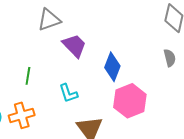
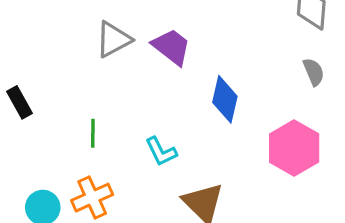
purple trapezoid: (74, 46) -> (171, 47), moved
pink hexagon: (130, 101) -> (294, 148), moved

